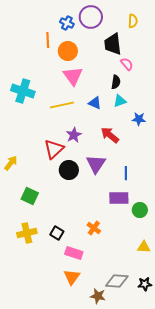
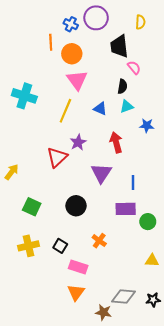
yellow line: (62, 105) -> (65, 111), turned -55
red arrow: (110, 135) -> (116, 142), turned 36
black circle: (69, 170) -> (76, 206), moved

